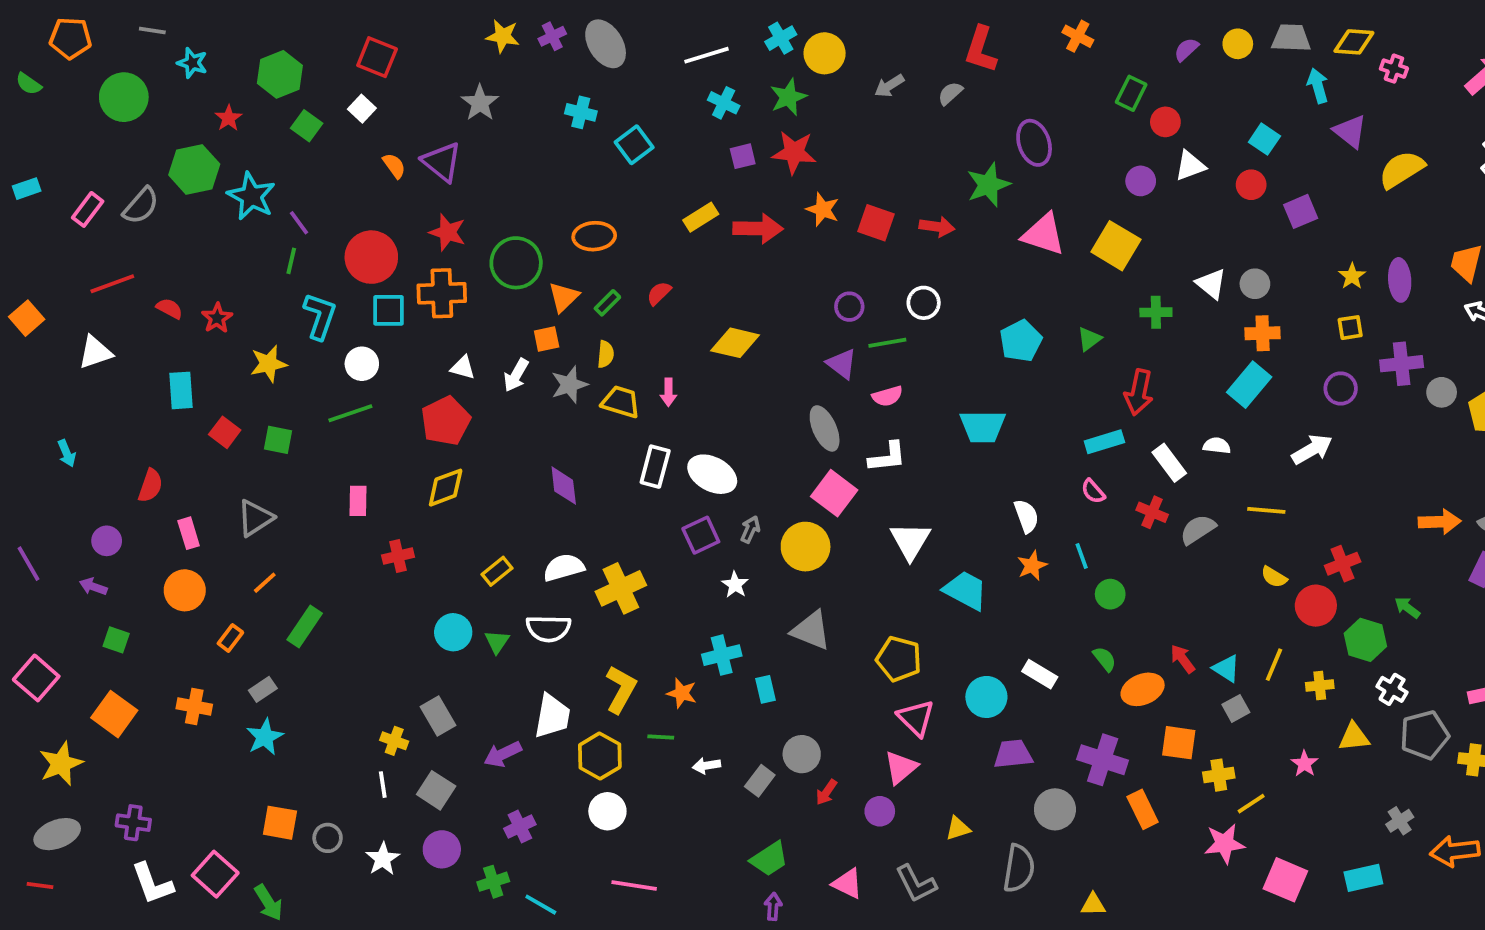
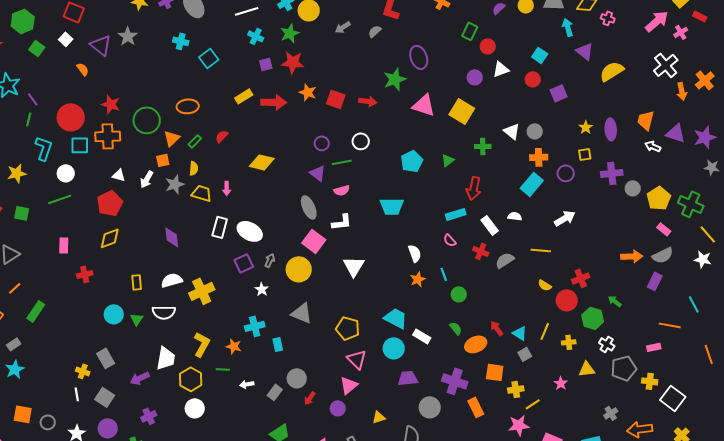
purple triangle: (442, 162) -> (101, 45), moved
purple circle: (1341, 388) -> (566, 173), moved
yellow rectangle: (497, 571) -> (137, 282), turned -56
cyan trapezoid: (965, 590) -> (396, 318), moved

